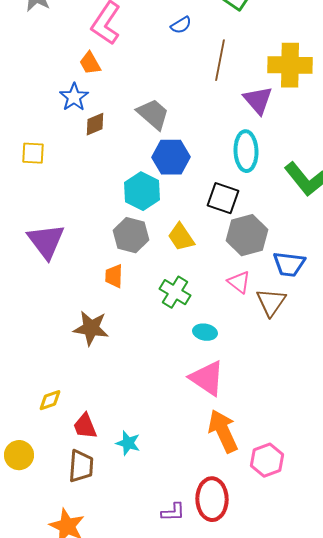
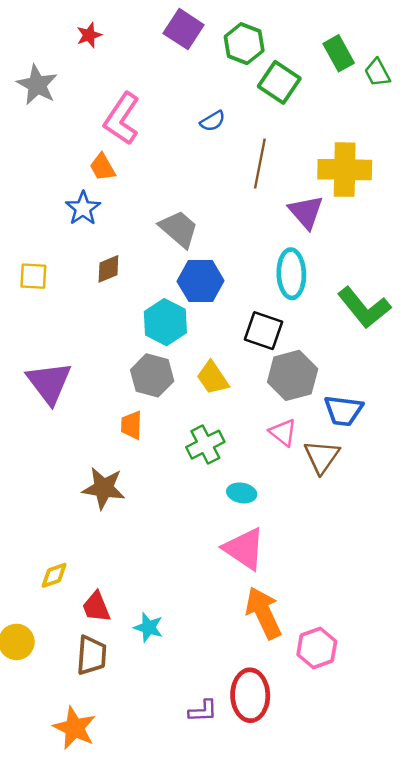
brown diamond: (95, 124) -> (108, 269), moved
green cross: (175, 292) -> (205, 445), turned 32

